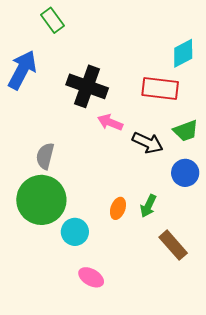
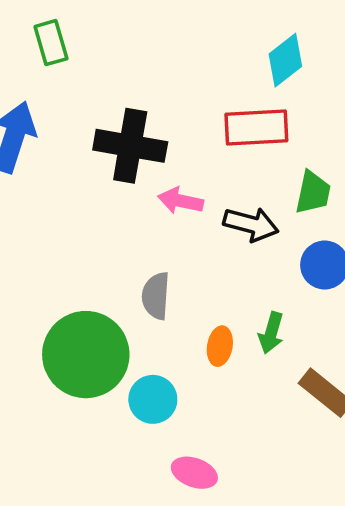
green rectangle: (52, 20) -> (51, 43), turned 30
green trapezoid: (186, 131) -> (313, 193), turned -48
gray semicircle: (45, 156) -> (156, 296), moved

